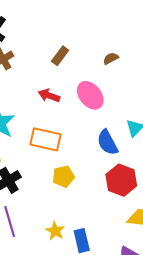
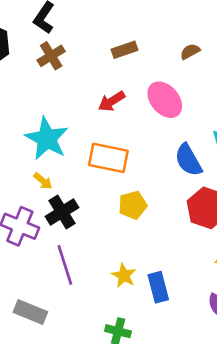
brown rectangle: (60, 56) -> (125, 50), turned 36
red arrow: (49, 96) -> (112, 101), turned -50

